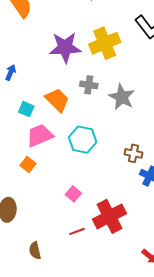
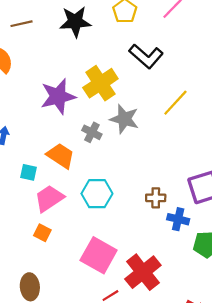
gray cross: (89, 85) -> (92, 132), turned 30
gray star: (122, 97) -> (124, 119), moved
pink square: (73, 194) -> (99, 255), size x2.0

